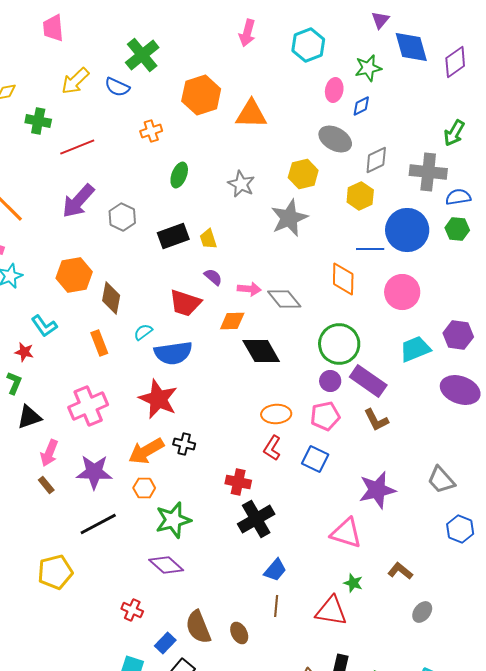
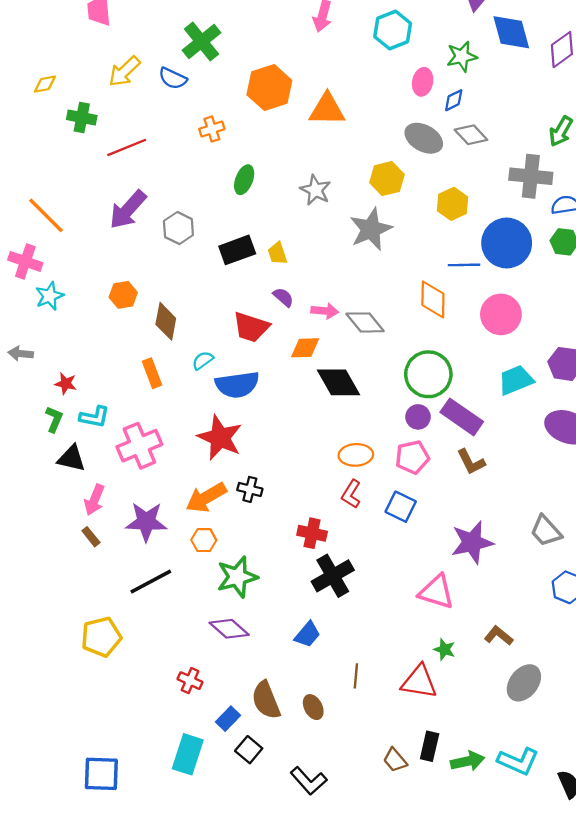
gray diamond: (376, 160) -> (471, 135), moved, turned 72
orange hexagon: (74, 275) -> (123, 295), size x0.7
cyan L-shape: (44, 326) -> (94, 417), moved, turned -44
black triangle: (29, 417) -> (71, 458), turned 32
blue trapezoid: (275, 570) -> (307, 635), moved
gray ellipse: (422, 612) -> (524, 683), size x1.5

